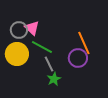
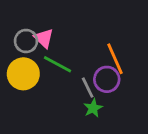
gray line: (49, 64) -> (88, 88), moved
green star: (54, 79) -> (93, 108), moved

